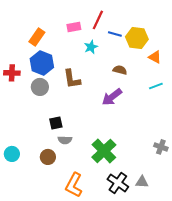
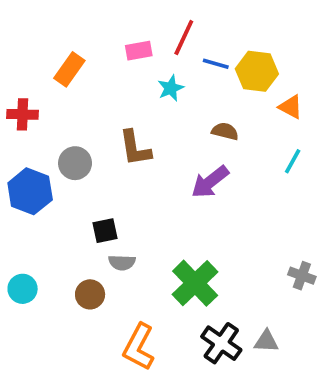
blue hexagon: (42, 63) -> (30, 191), moved
red cross: (12, 73) -> (23, 114), moved
cyan line: (156, 86) -> (293, 161), turned -40

